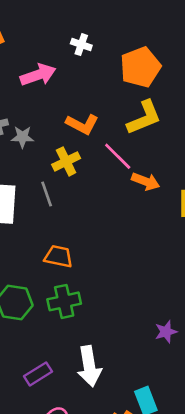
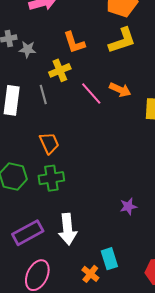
orange L-shape: (82, 124) -> (74, 42), turned 40
pink line: (118, 156) -> (91, 94), moved
orange trapezoid: (58, 256) -> (49, 143), turned 50
purple rectangle: (38, 374) -> (28, 233), size x1.4

